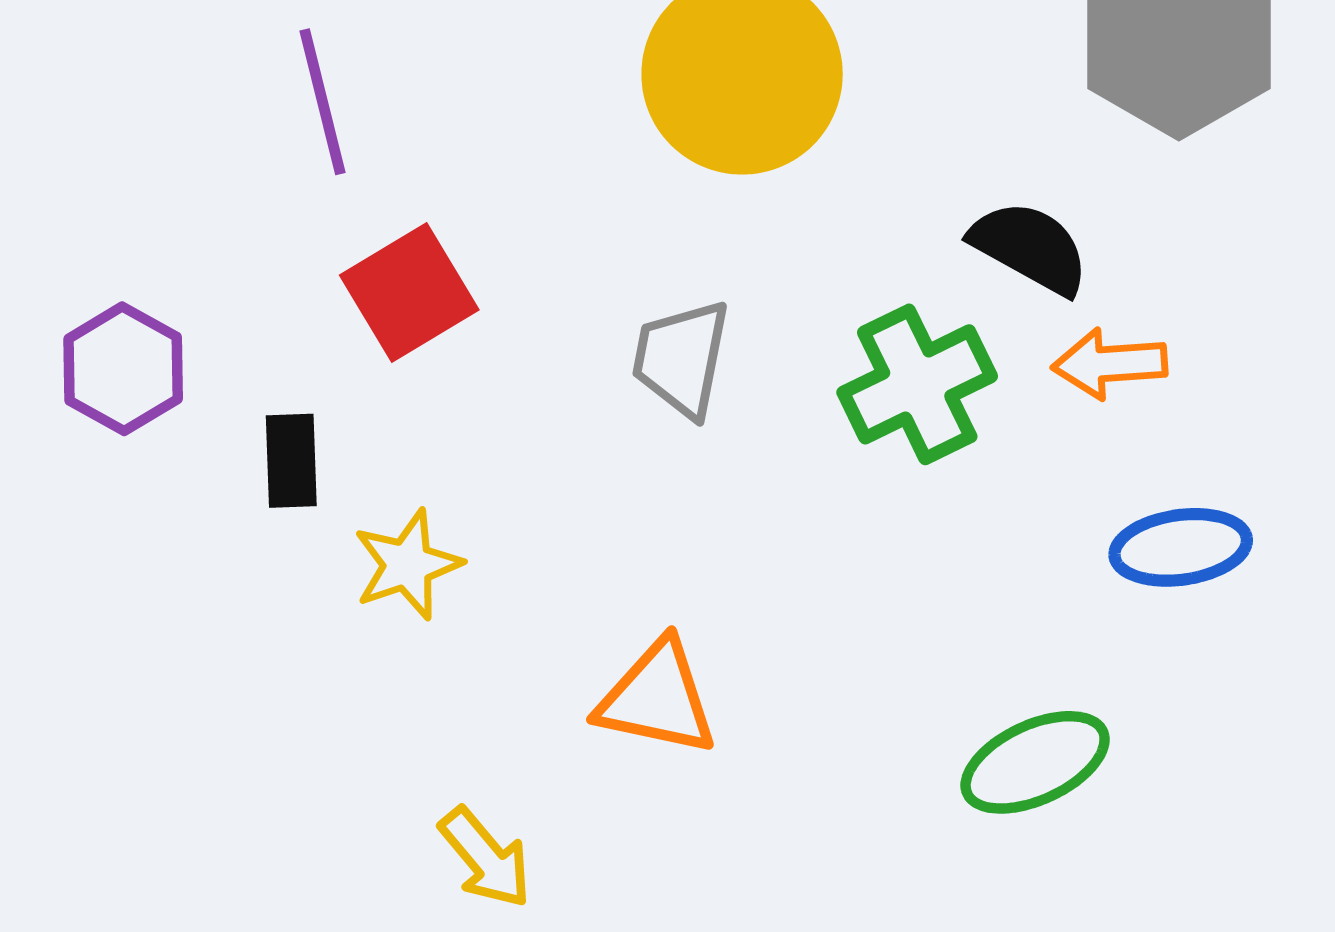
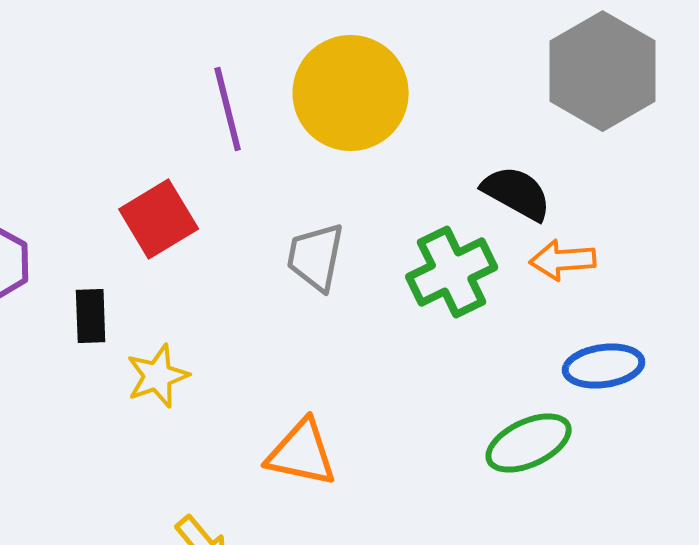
purple line: (322, 102) -> (228, 109), moved
green ellipse: (1035, 762) -> (529, 443), moved

